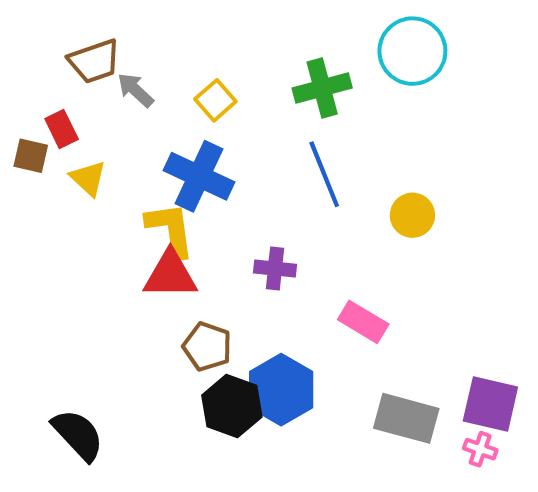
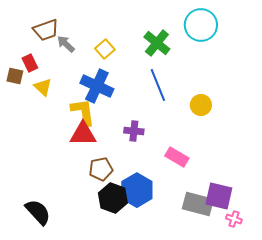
green cross: (322, 88) -> (157, 43), turned -36
brown pentagon: (207, 347) -> (101, 169), turned -30
purple square: (490, 404) -> (219, 196), moved

